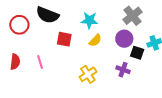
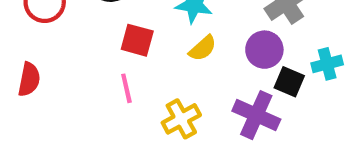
pink line: (40, 62) -> (126, 88), moved
purple cross: (123, 70) -> (256, 115), size x1.5

